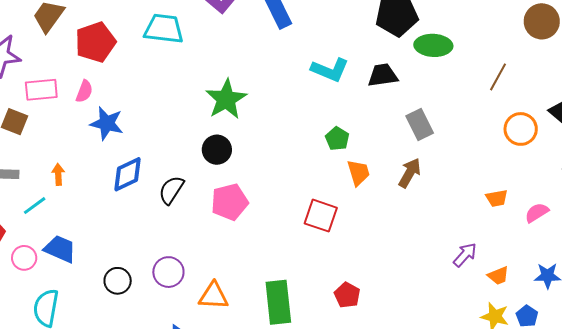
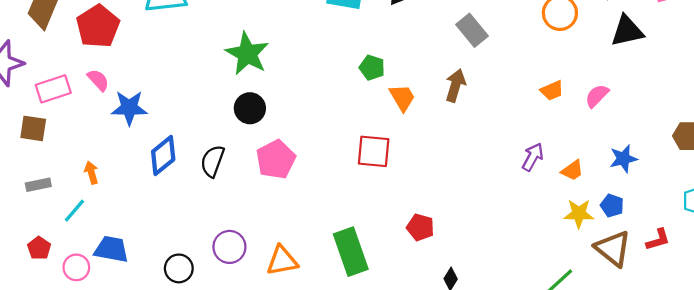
pink semicircle: (84, 91) -> (98, 80), turned -50
gray rectangle: (420, 125) -> (472, 30), moved

